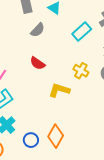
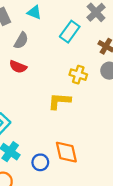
red semicircle: (37, 63) -> (18, 67), moved
orange diamond: (56, 136) -> (66, 152), turned -30

